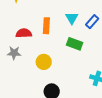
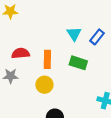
orange rectangle: (46, 26) -> (47, 59), moved

